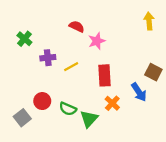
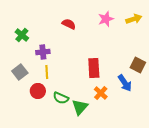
yellow arrow: (149, 21) -> (134, 19), turned 77
pink star: (97, 41) -> (106, 19), moved
yellow line: (71, 67) -> (47, 72), moved, turned -64
gray square: (22, 118) -> (20, 72), moved

